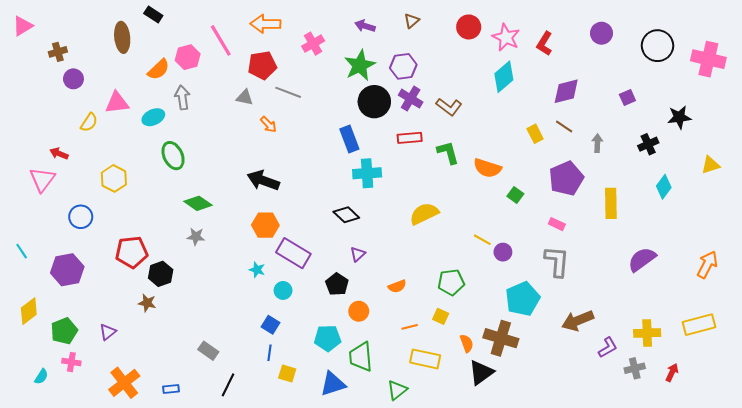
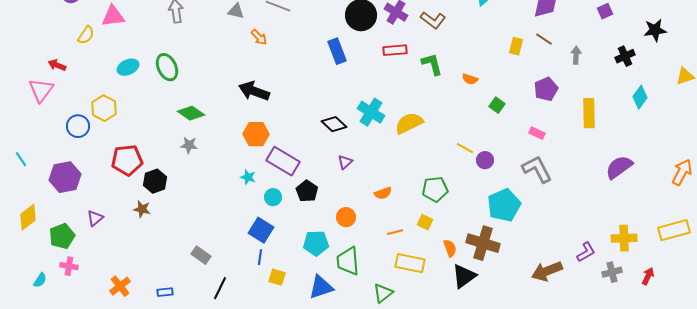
cyan ellipse: (153, 117) -> (128, 67), moved
yellow rectangle: (535, 134) -> (516, 46), turned 42
orange semicircle: (487, 168) -> (470, 79), size x0.6
cyan cross: (367, 173) -> (371, 112), moved, turned 36
yellow hexagon: (114, 178) -> (104, 108), moved
purple pentagon: (566, 178) -> (546, 89), size x0.7
gray L-shape: (557, 261) -> (537, 169), turned -32
black pentagon: (337, 284) -> (307, 191), moved
brown arrow: (578, 321) -> (547, 271), moved
blue square: (271, 325) -> (261, 230), size x1.4
purple triangle: (108, 332) -> (95, 218), moved
orange cross: (124, 383) -> (120, 286), size x0.7

